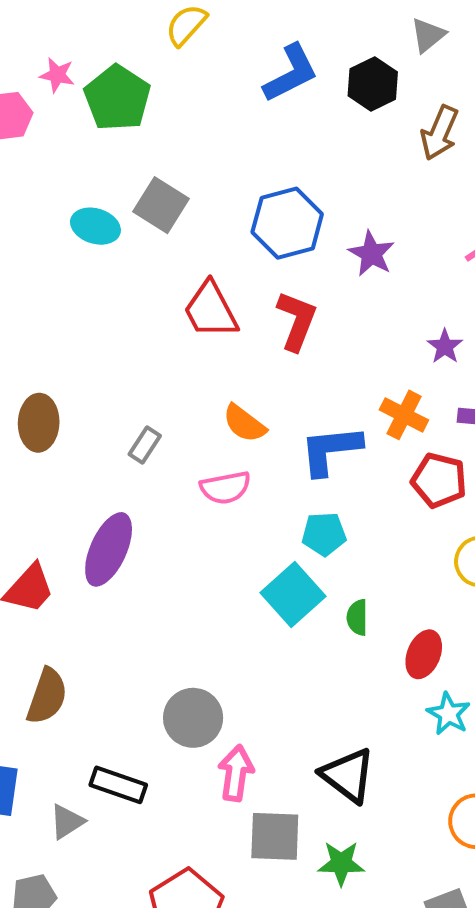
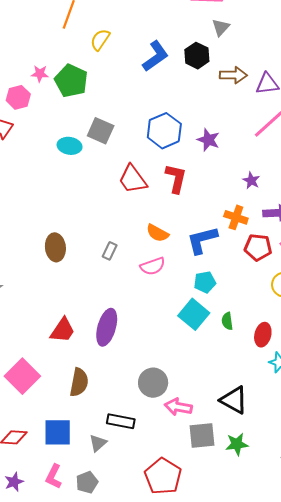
brown arrow: (439, 133) -> (233, 75), turned -104
purple ellipse: (109, 549) -> (107, 327), moved
pink arrow: (236, 773) -> (178, 407), turned -80

